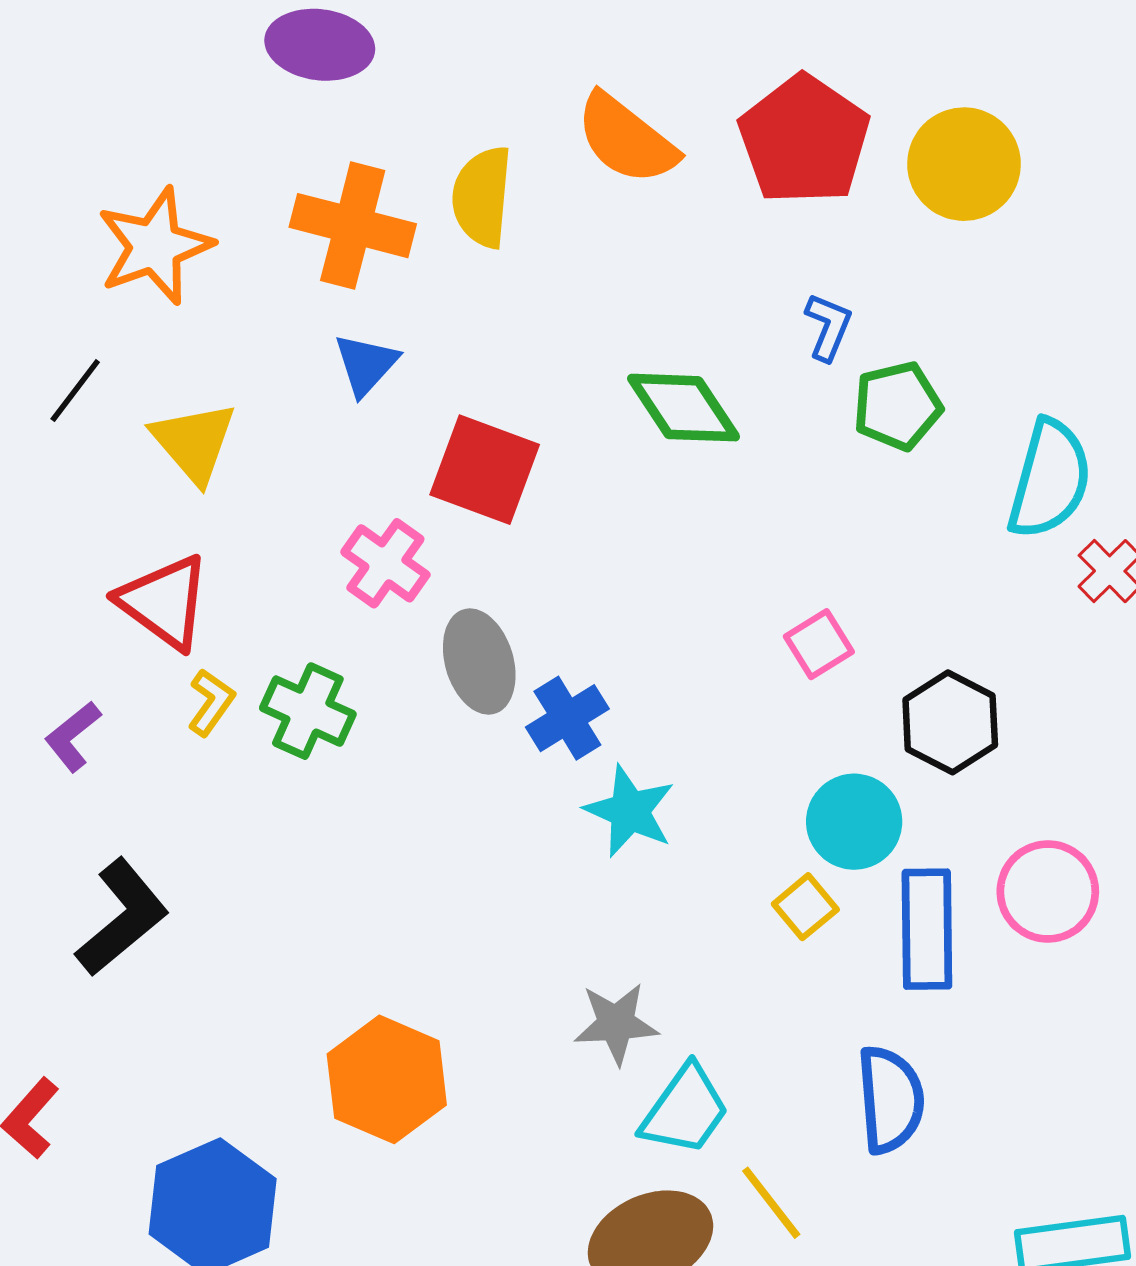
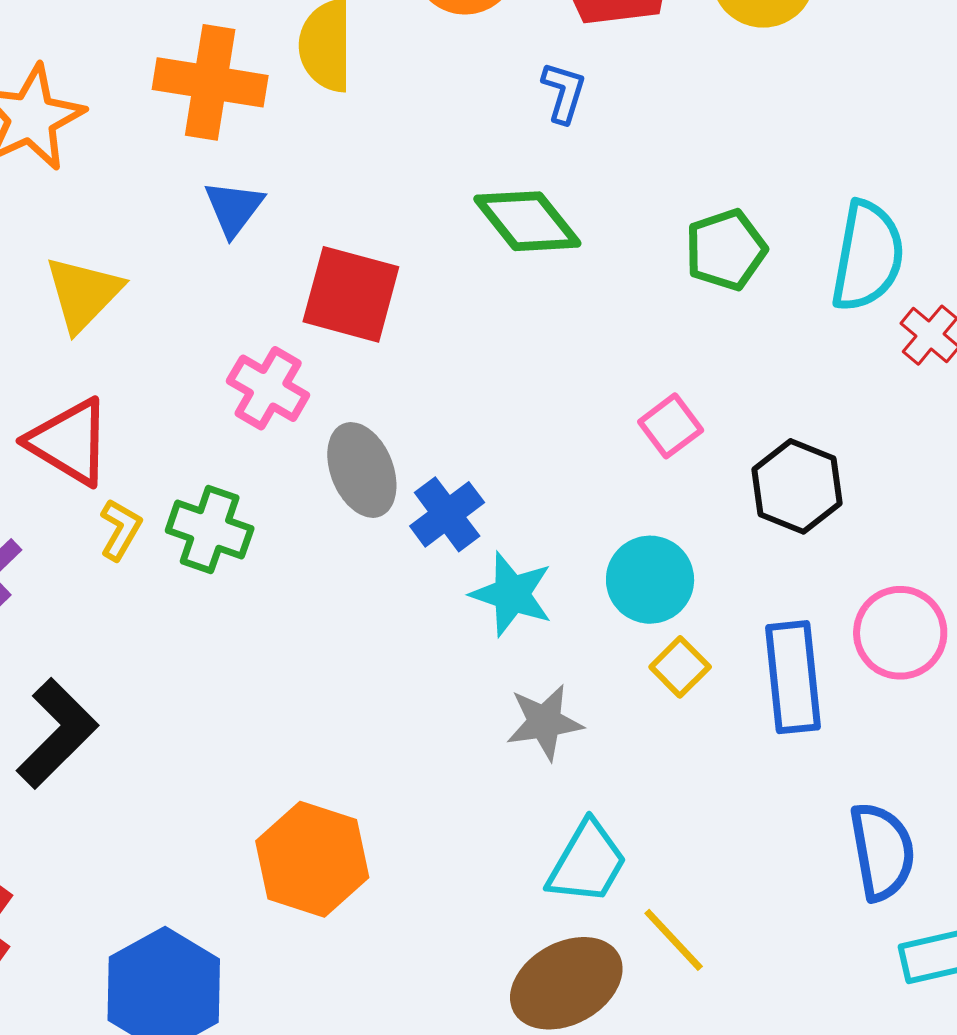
blue L-shape: (828, 327) -> (564, 92), moved
green pentagon: (897, 406) -> (726, 250), moved
yellow triangle: (194, 442) -> (83, 294), turned 30
cyan circle: (854, 822) -> (650, 580), moved
gray star: (616, 1024) -> (544, 722), moved
blue semicircle: (890, 1100) -> (882, 851), moved

